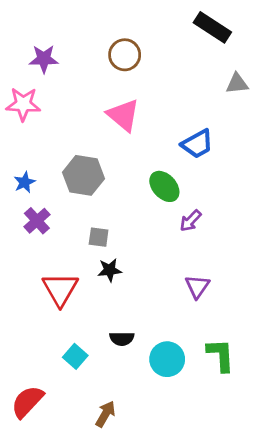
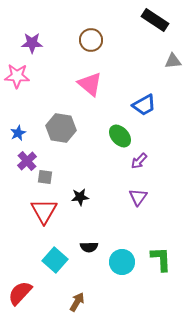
gray square: (99, 237) -> (45, 177), moved
purple triangle: (197, 286) -> (138, 197), moved
cyan square: (75, 356) -> (55, 260), size x1.4

